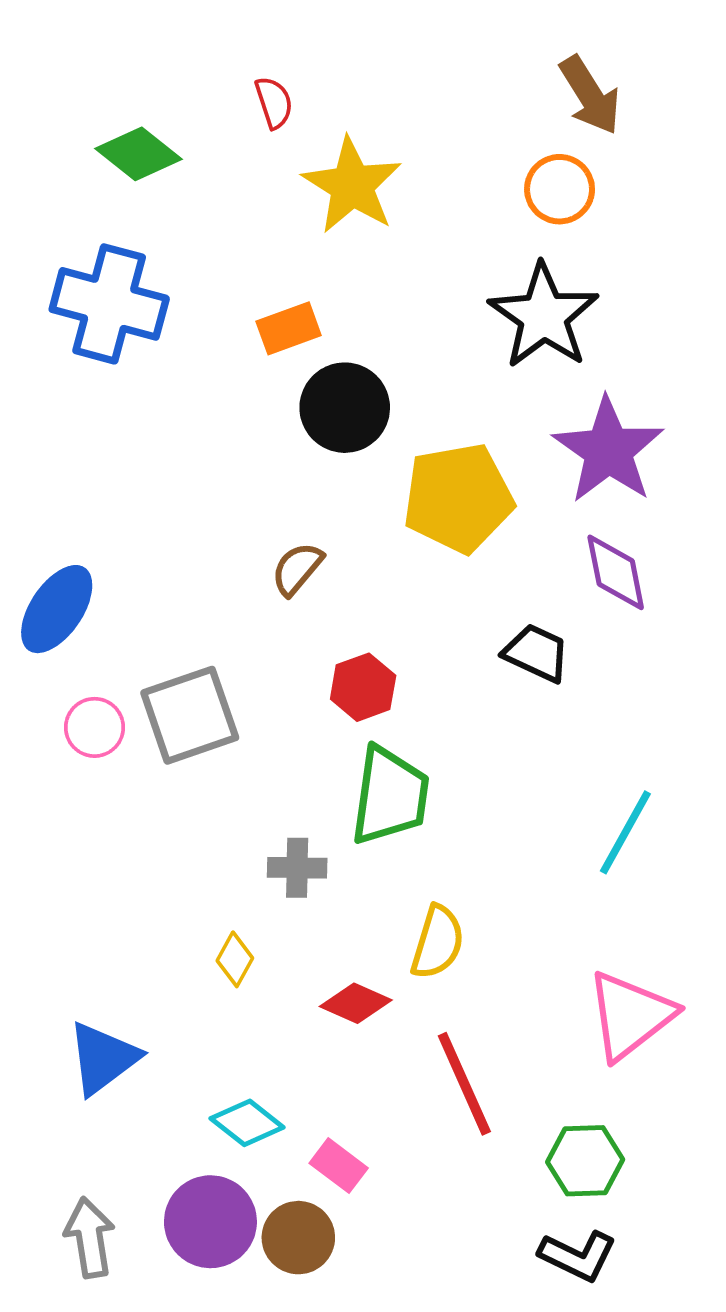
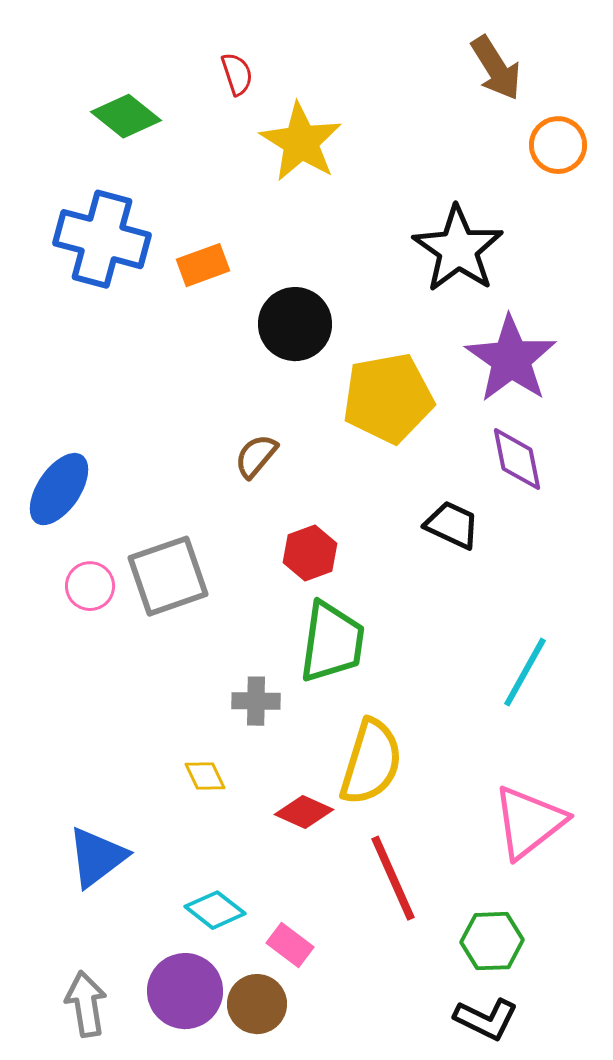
orange circle: (560, 189) -> (558, 145), moved
orange rectangle: (289, 328) -> (203, 265), moved
yellow semicircle: (437, 942) -> (371, 762), size x1.4
yellow diamond: (235, 959) -> (205, 776), turned -54

